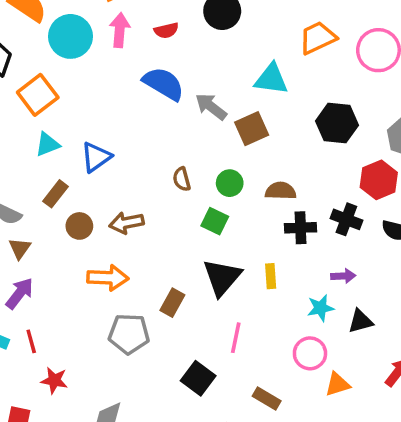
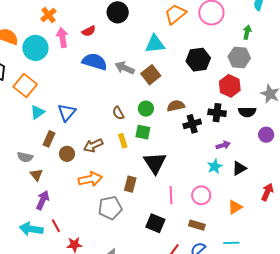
yellow rectangle: (271, 276) -> (123, 141), moved
pink circle: (310, 353) -> (201, 195), moved

